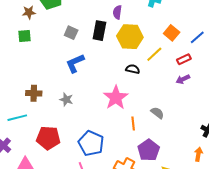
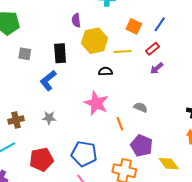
black rectangle: (99, 31) -> (60, 53), moved
gray square: (71, 33) -> (25, 54), moved
yellow line: (154, 54) -> (123, 51), turned 54

